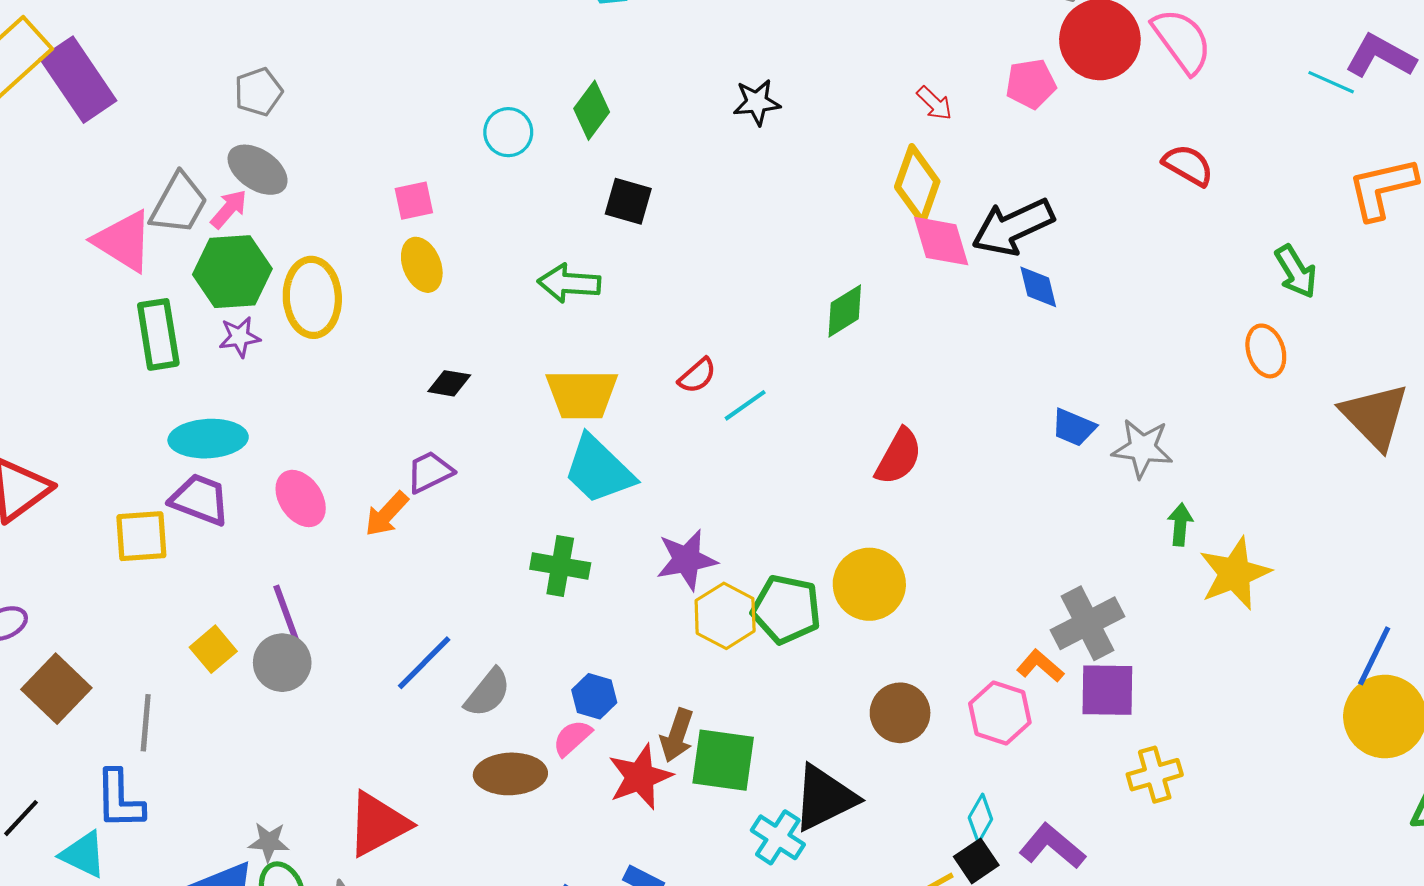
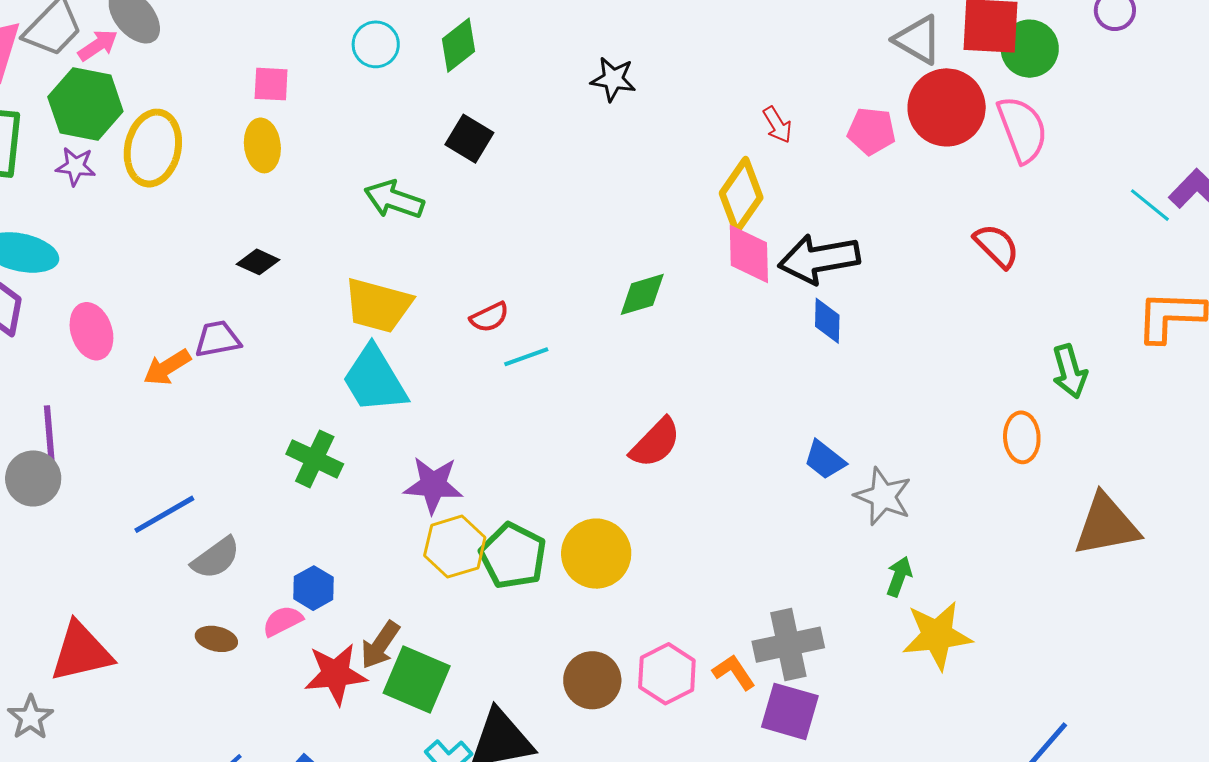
brown triangle: (1375, 416) -> (1106, 525), turned 48
pink hexagon: (1000, 713) -> (667, 674), moved
brown ellipse: (510, 774) -> (216, 639), size x0.6

